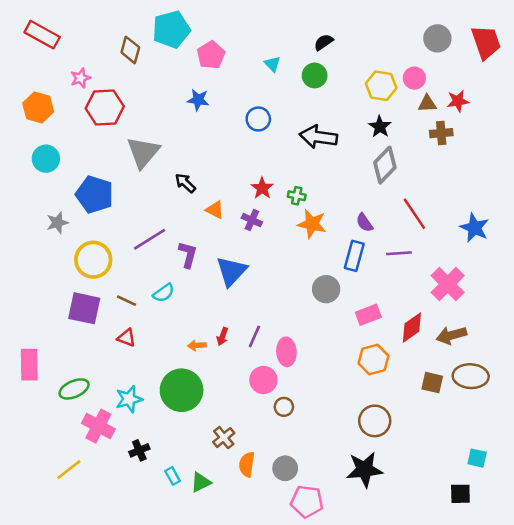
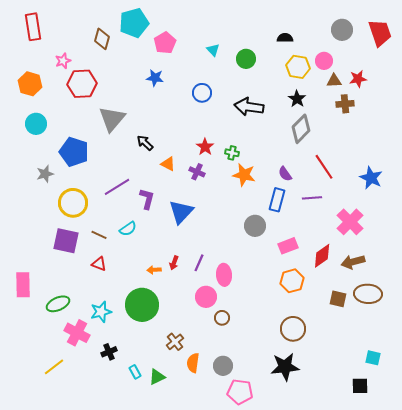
red rectangle: (42, 35) -> (33, 27), turned 52
black semicircle: (324, 42) -> (285, 38), moved, turned 35

